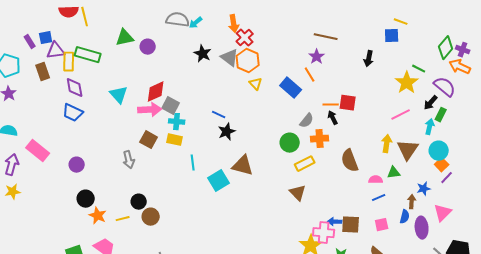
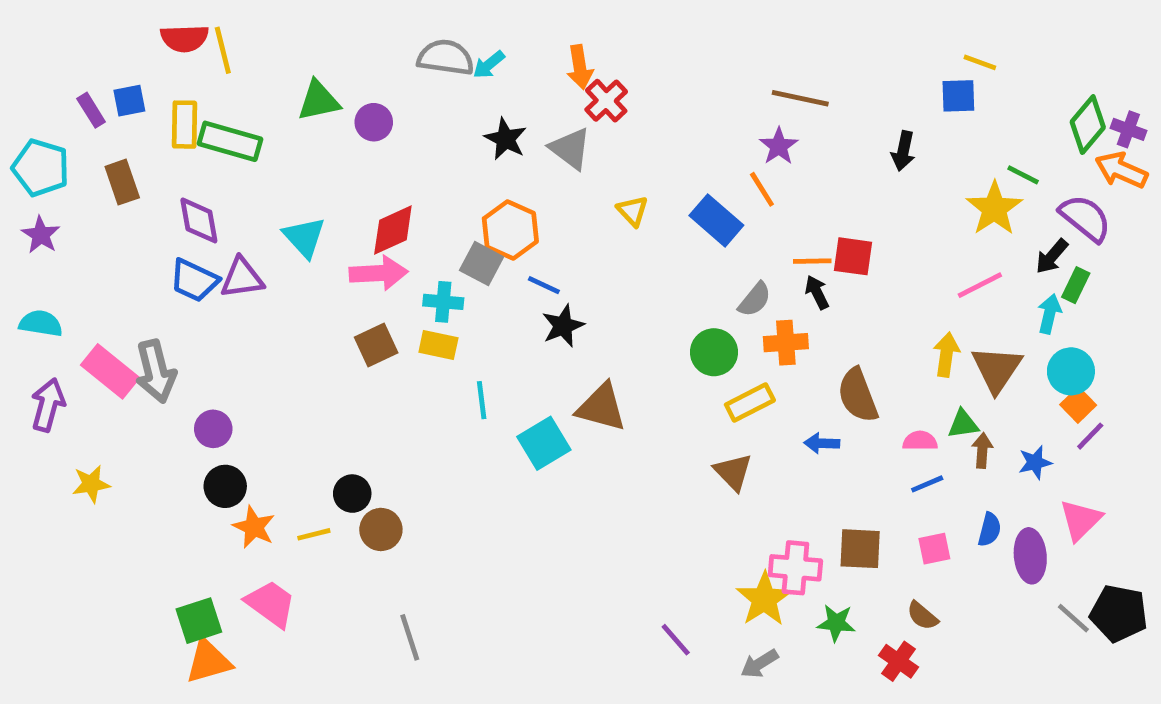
purple triangle: (56, 51) -> (242, 278), moved
orange hexagon: (248, 61) -> (510, 230), moved
yellow rectangle: (69, 62) -> (184, 125), moved
gray square: (171, 106) -> (482, 264), moved
brown square: (149, 140) -> (376, 345), turned 36
gray arrow: (129, 160) -> (156, 371), moved, size x1.4
purple circle: (77, 165) -> (213, 429), moved
yellow star: (13, 192) -> (91, 484), moved
brown arrow: (412, 202) -> (982, 450), moved
blue arrow: (335, 222) -> (822, 443), moved

